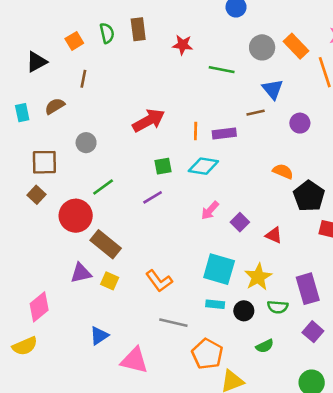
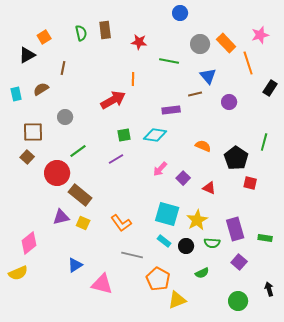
orange square: (74, 41) -> (44, 37), moved
orange line: (196, 131) -> (133, 79), moved
orange semicircle: (283, 171) -> (203, 146), moved
cyan rectangle: (215, 304) -> (164, 241), turned 32

